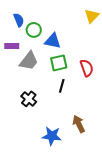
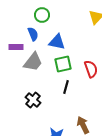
blue semicircle: (19, 20) -> (33, 34), moved
green circle: (34, 30) -> (42, 15), moved

